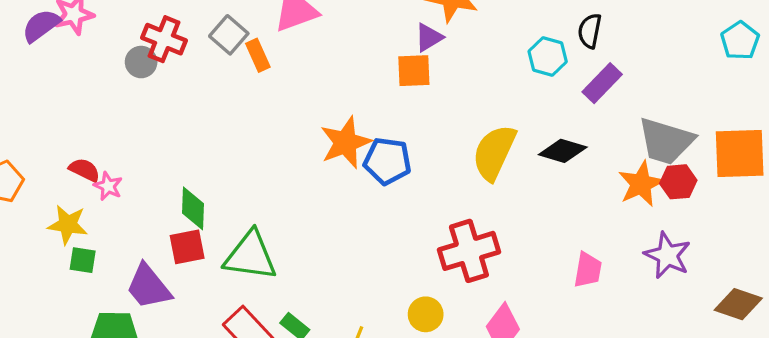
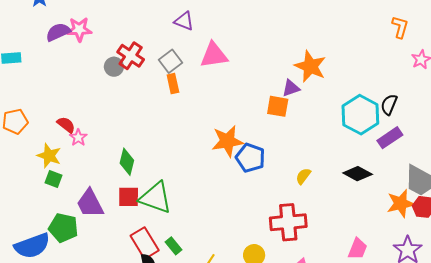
orange rectangle: (258, 55) -> (173, 84), moved
cyan hexagon: (548, 57) -> (360, 115), size x1.6
yellow semicircle: (494, 152) -> (303, 176), moved, size x0.5
red square: (187, 247) -> (129, 197), moved

